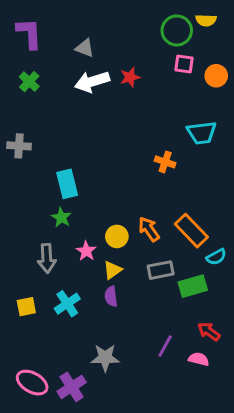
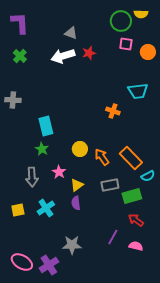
gray triangle: (85, 48) -> (71, 33), moved
yellow circle: (117, 236) -> (80, 149), moved
red arrow: (209, 331) -> (136, 220), moved

